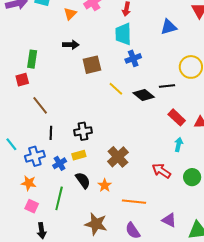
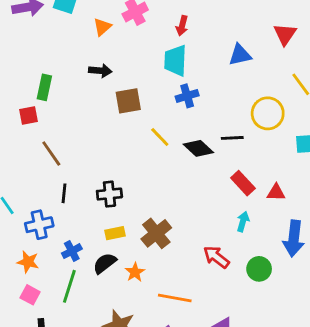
yellow rectangle: (79, 155) -> (115, 233), moved
blue cross: (60, 163) -> (72, 251), moved
black semicircle: (83, 180) -> (105, 263), turned -96

